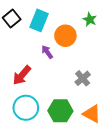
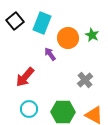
green star: (90, 19) -> (92, 35), moved
cyan circle: (26, 108) -> (29, 109), size x0.7

